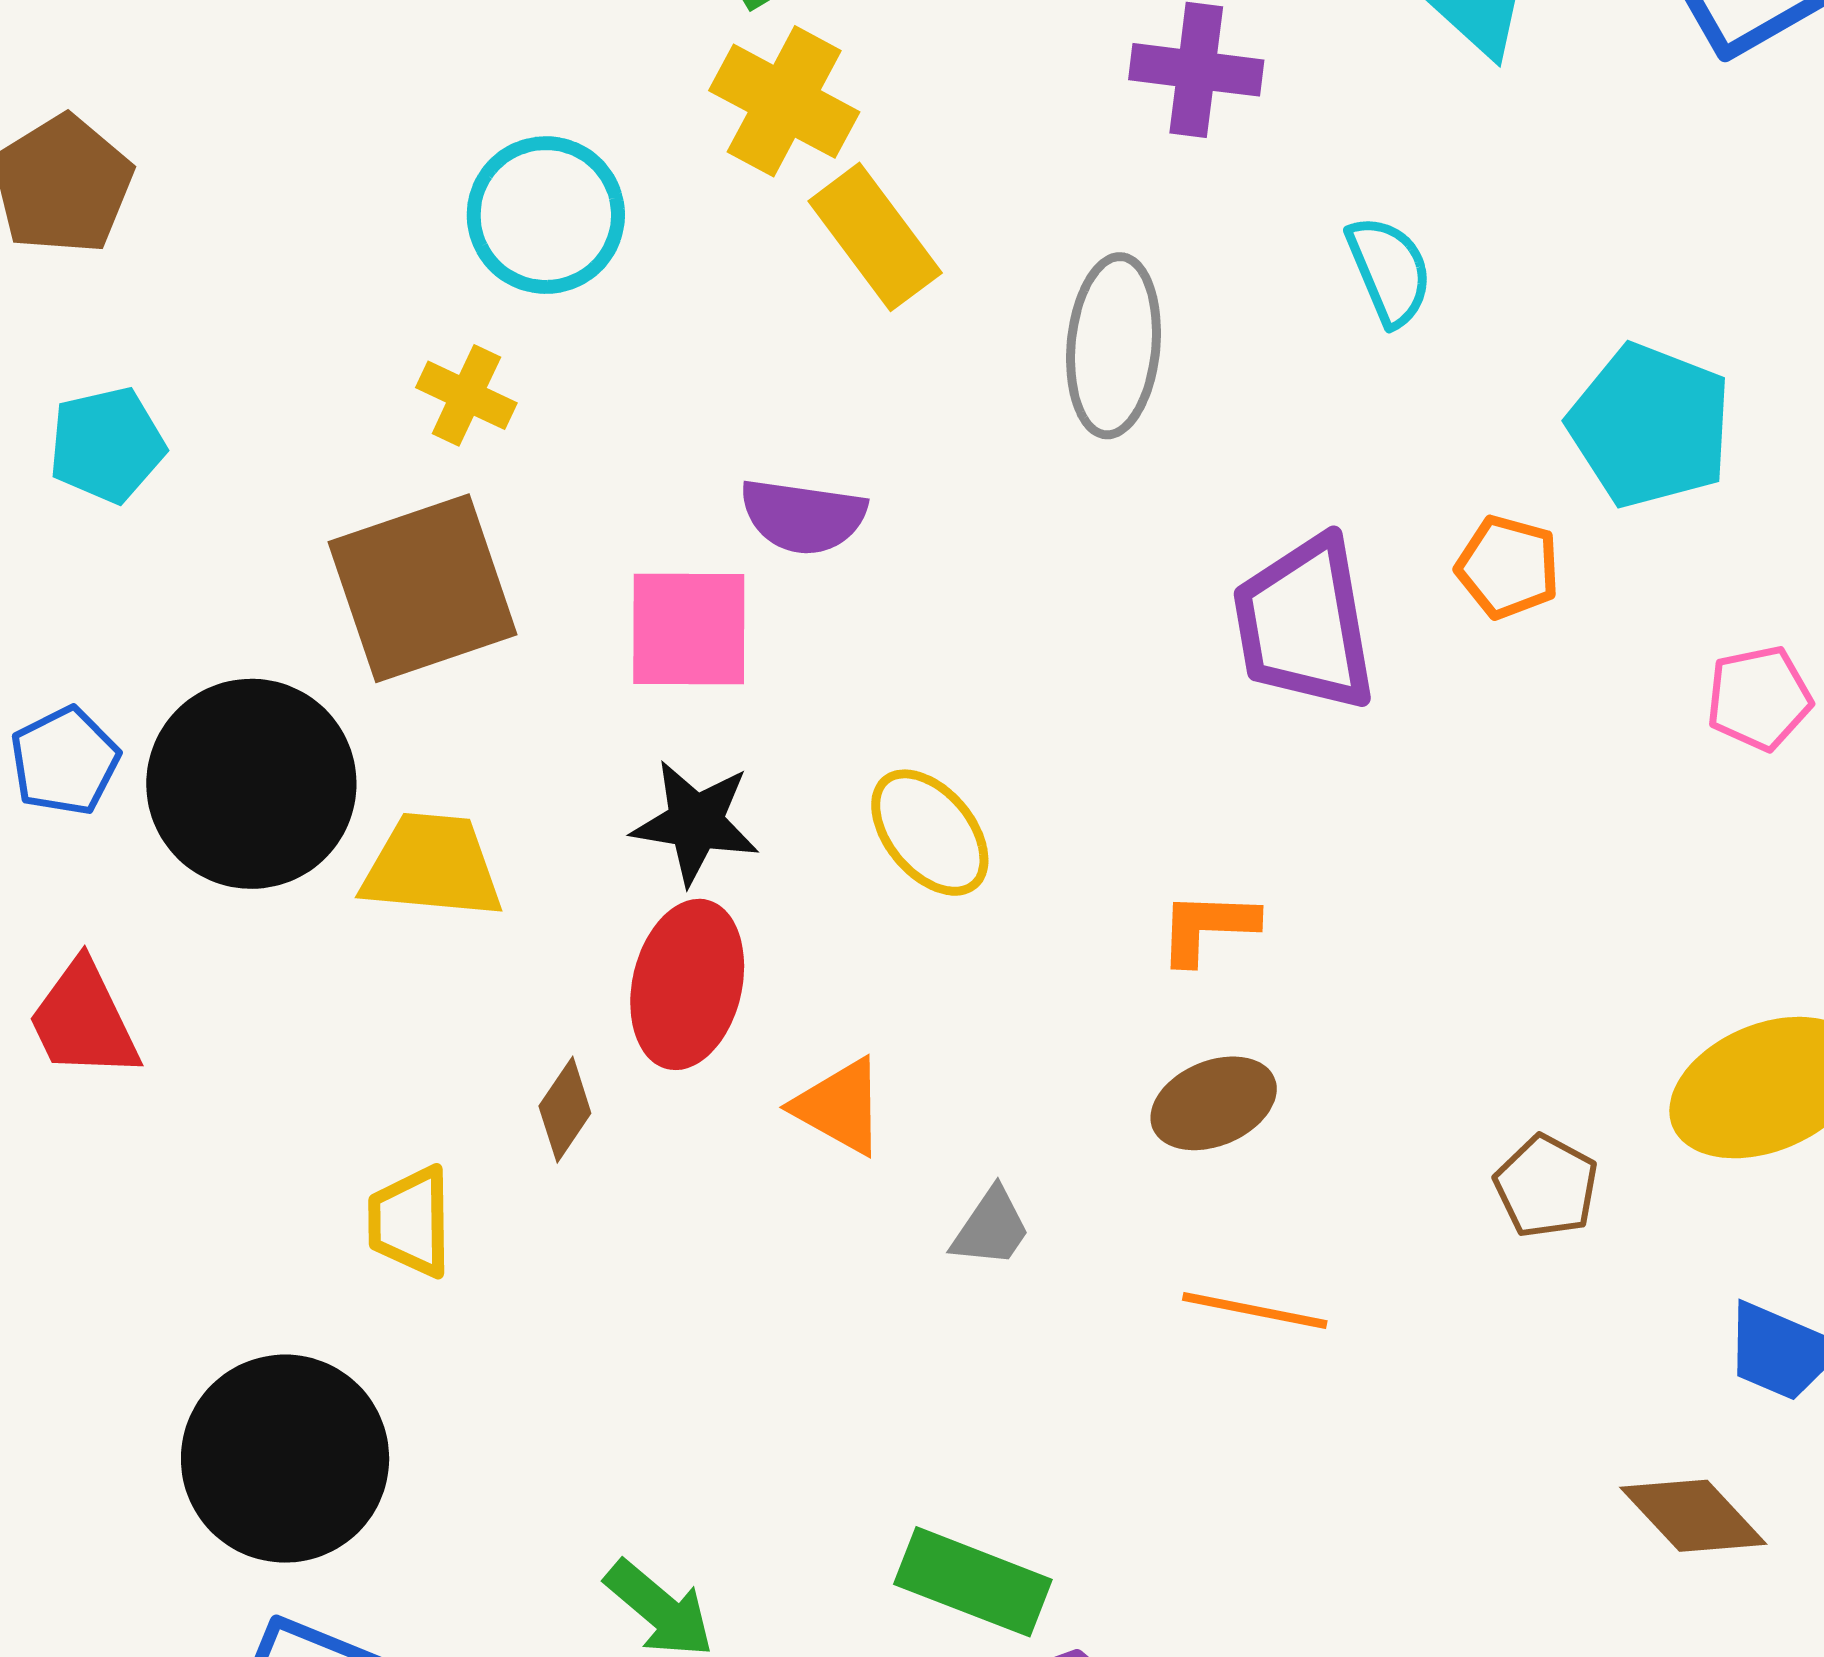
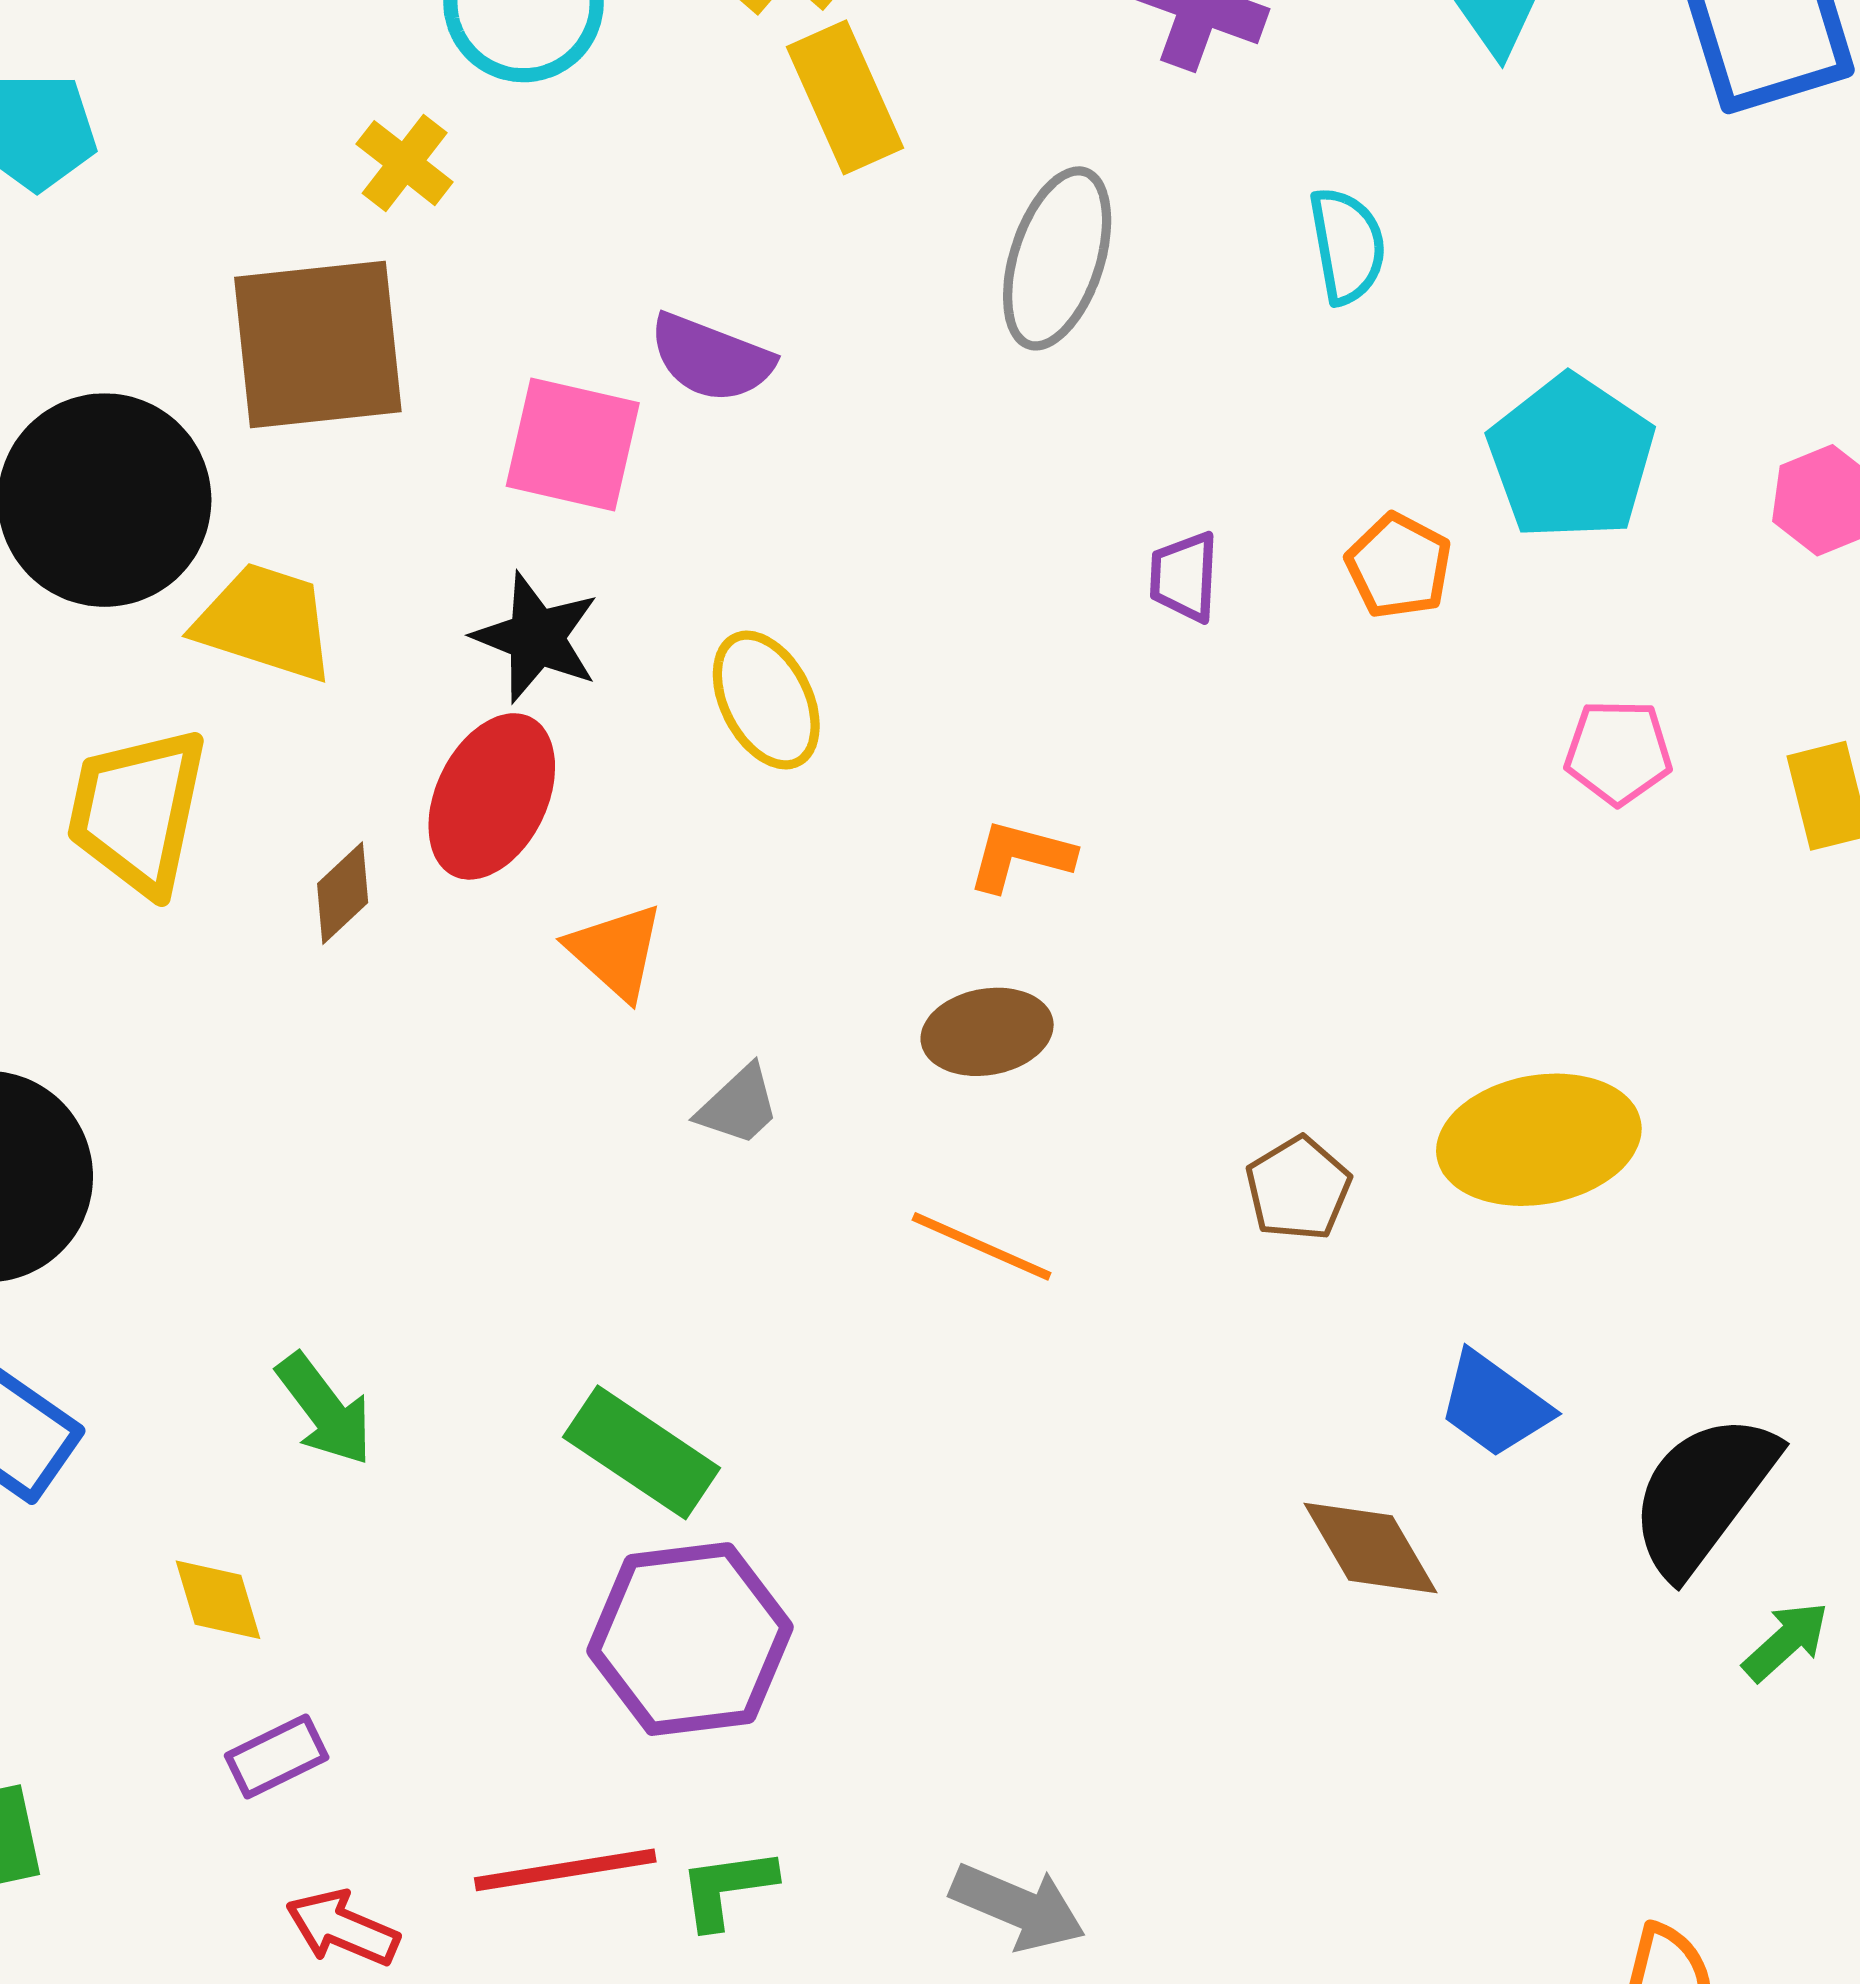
purple trapezoid: (1304, 624) -> (1184, 577), size x0.5
yellow trapezoid: (410, 1222) -> (137, 811), moved, size x1.5

